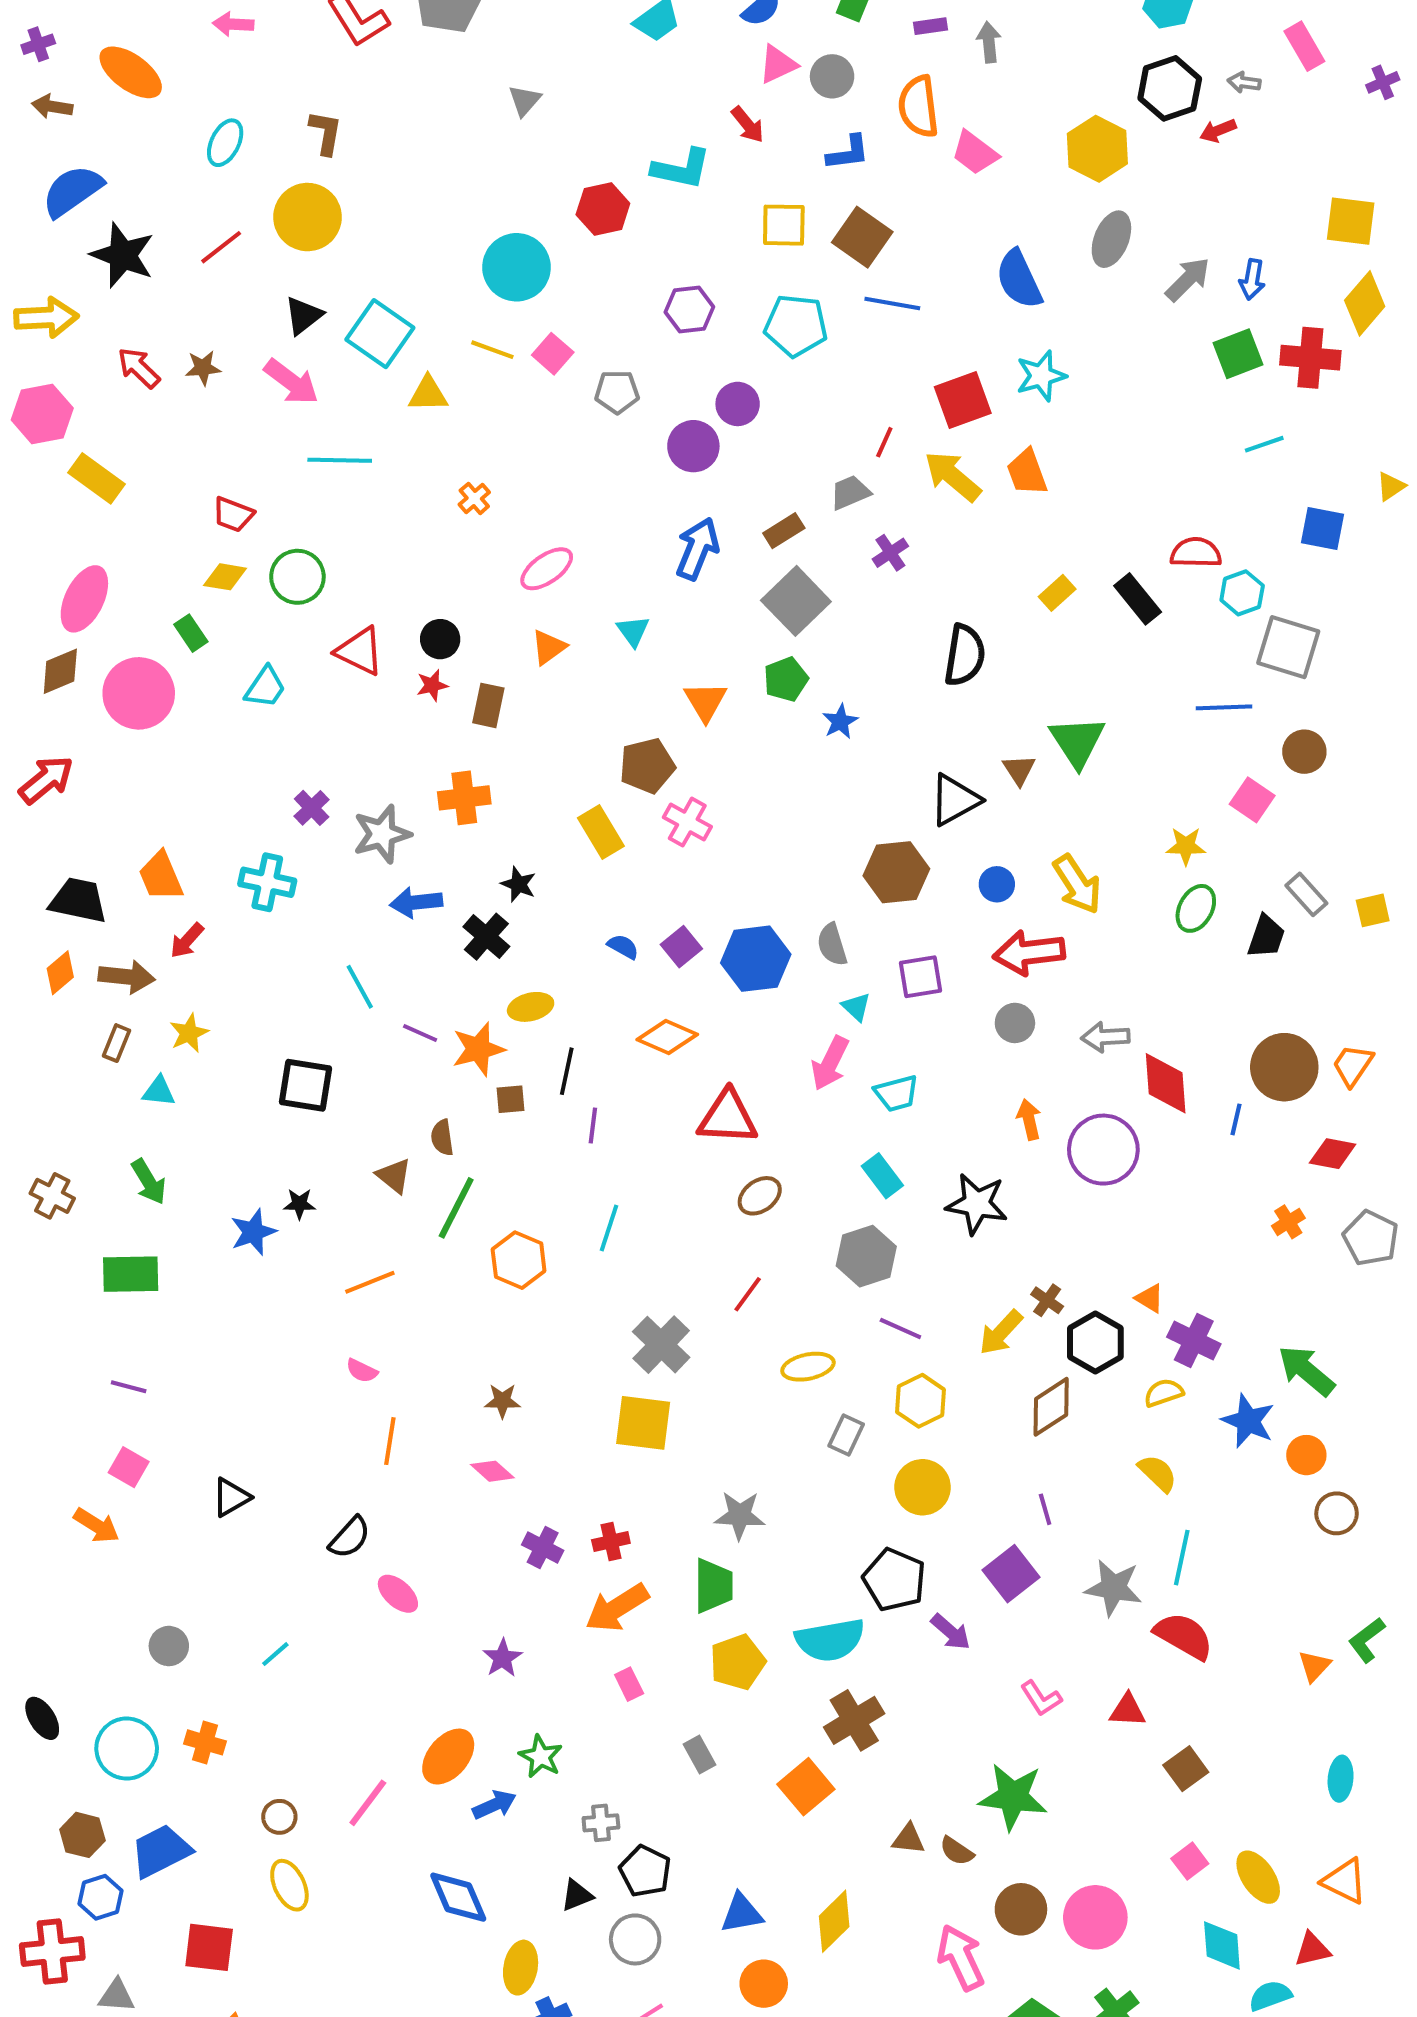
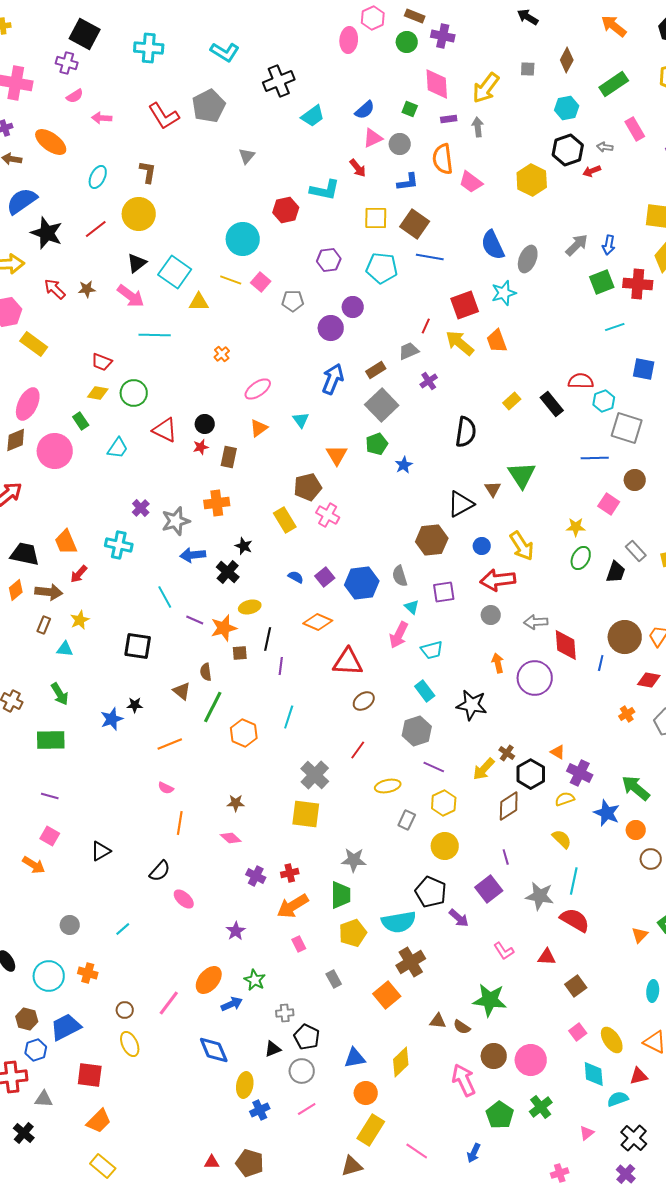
gray ellipse: (1111, 239) -> (528, 259), moved

